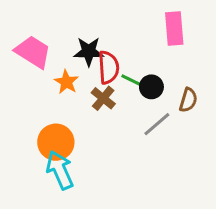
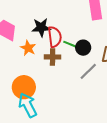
brown cross: (103, 98) -> (53, 57), turned -35

